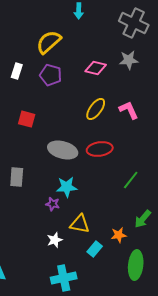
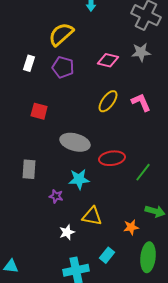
red ellipse: (100, 149) -> (112, 158), moved
purple star: (53, 204) -> (56, 196), moved
green arrow: (143, 219) -> (155, 211), turned -114
cyan rectangle: (95, 249) -> (107, 255), moved

